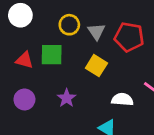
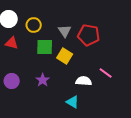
yellow circle: (69, 25) -> (34, 25), moved
green square: (52, 55) -> (45, 47), moved
red triangle: (24, 60) -> (12, 43), moved

